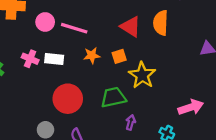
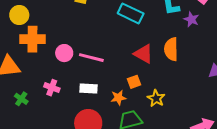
orange star: (92, 55) -> (118, 98), moved
white rectangle: (54, 59) -> (88, 88), moved
yellow star: (142, 75) -> (156, 98), size x0.7

